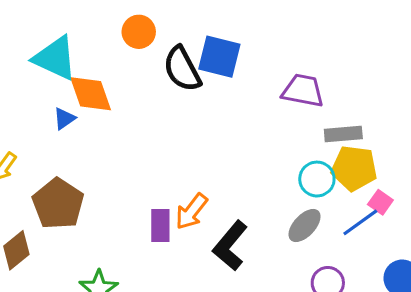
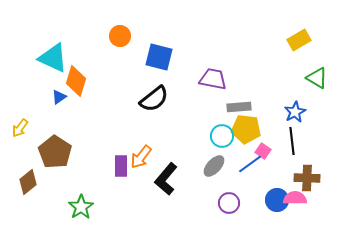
orange circle: (139, 32) -> (120, 36), moved
black semicircle: (182, 69) -> (154, 99), moved, turned -100
orange diamond: (91, 94) -> (76, 81), turned 36

